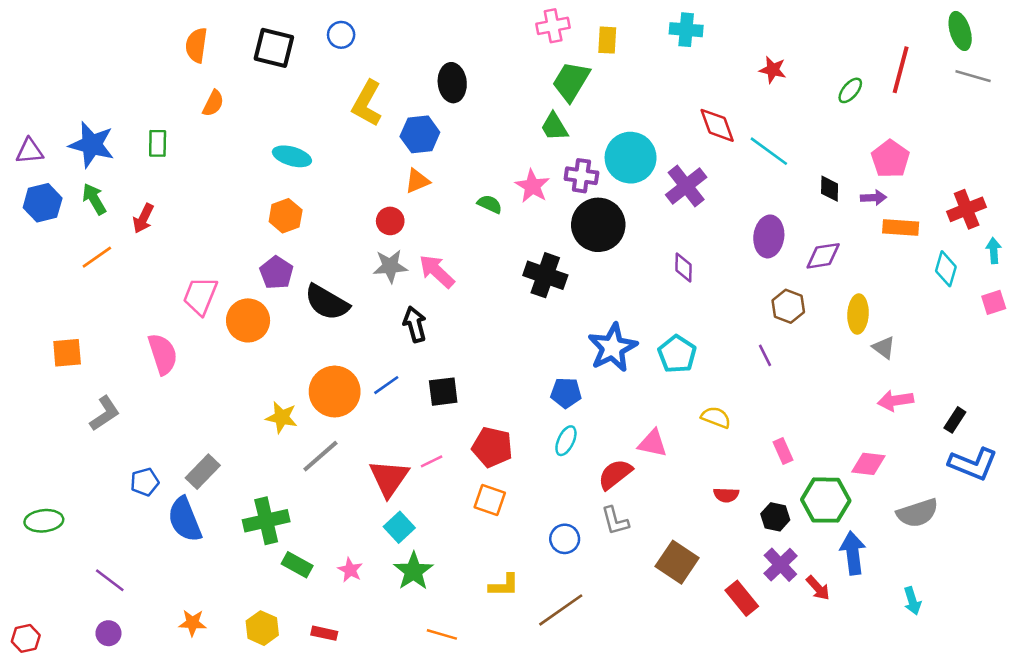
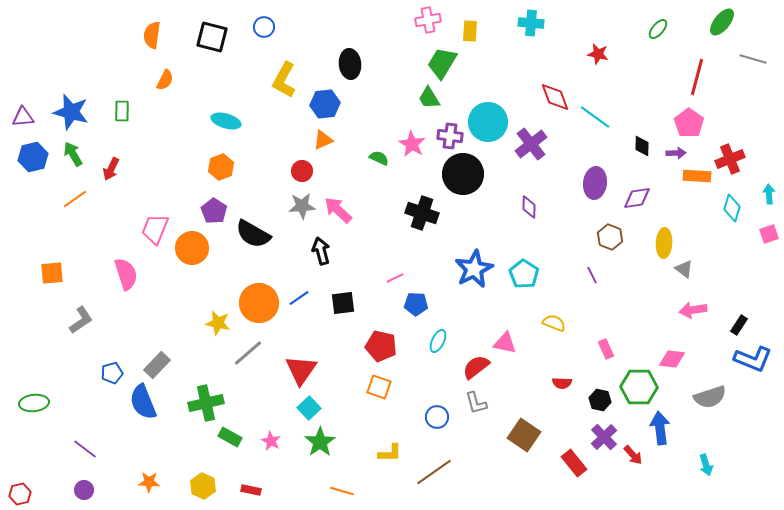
green ellipse: (960, 31) -> (722, 22), moved, turned 56
red line: (901, 70) -> (697, 77), moved
green ellipse: (850, 90) -> (658, 29), moved
red cross: (967, 209) -> (730, 159), moved
blue pentagon: (566, 393) -> (416, 304), moved
pink line: (432, 461) -> (395, 278), moved

